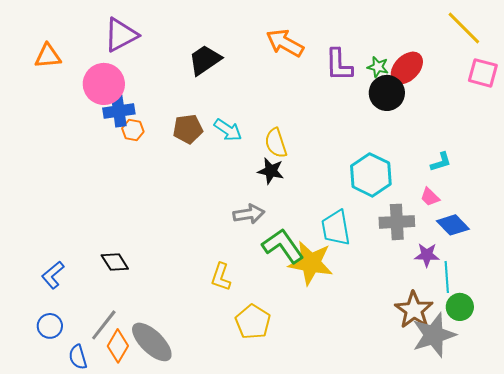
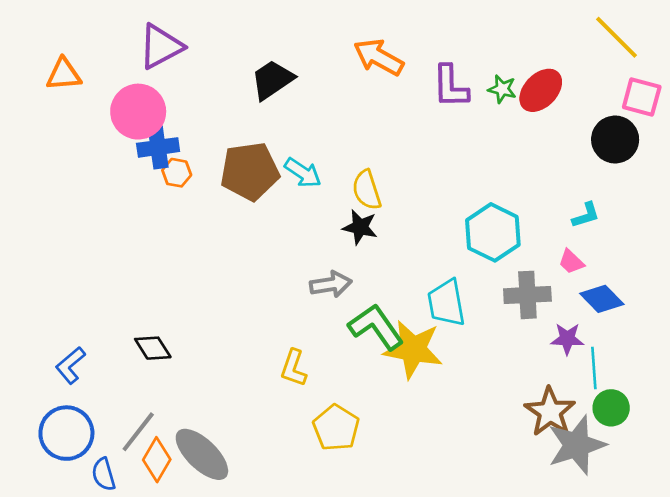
black circle: (387, 93) -> (615, 139), moved
brown pentagon: (188, 129) -> (250, 171), size x1.5
blue circle: (50, 326) -> (66, 433), size x1.6

